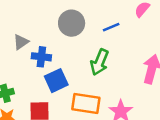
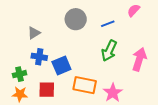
blue cross: (41, 57) -> (39, 57), moved
green arrow: (100, 62) -> (109, 51), moved

